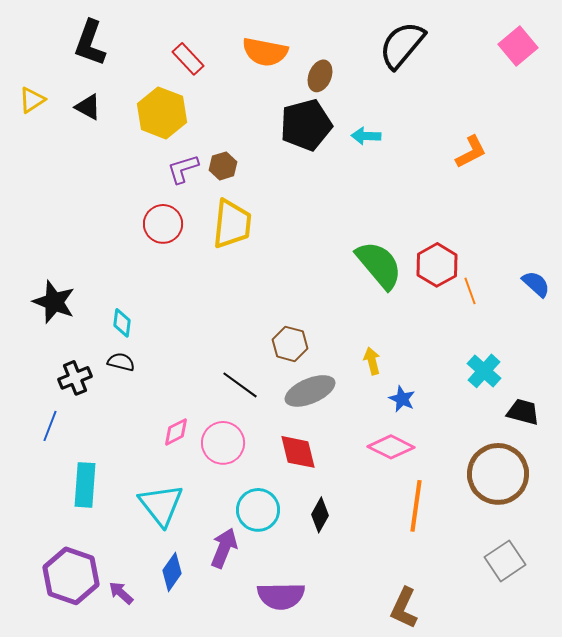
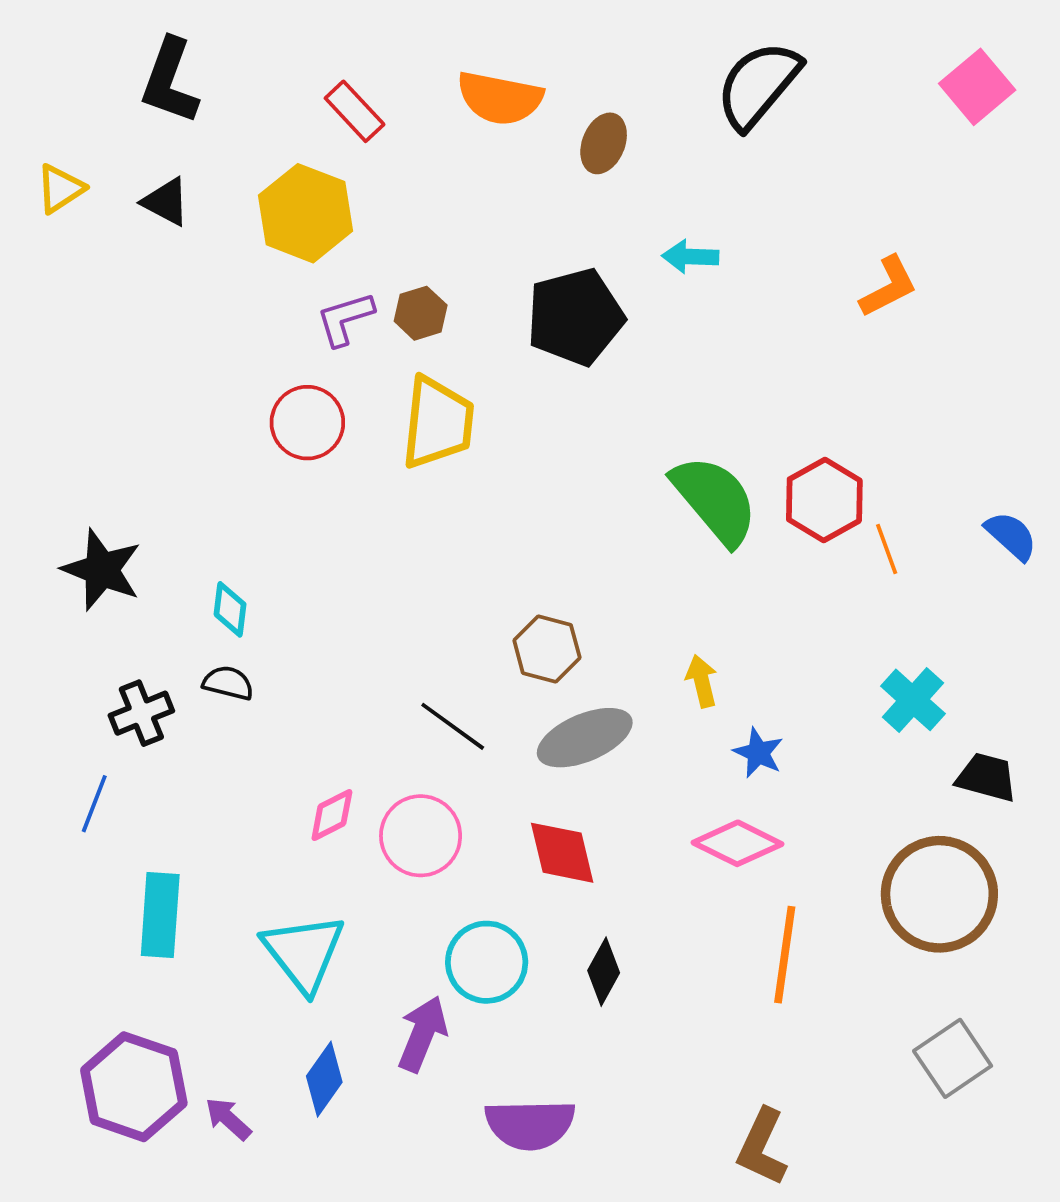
black pentagon: (306, 125) -> (575, 317), moved

